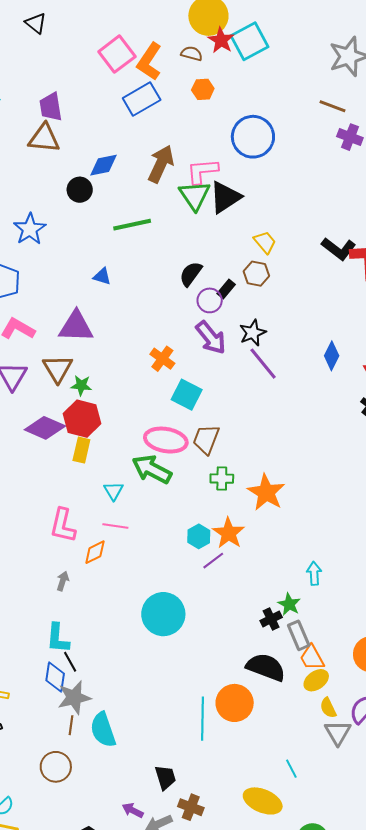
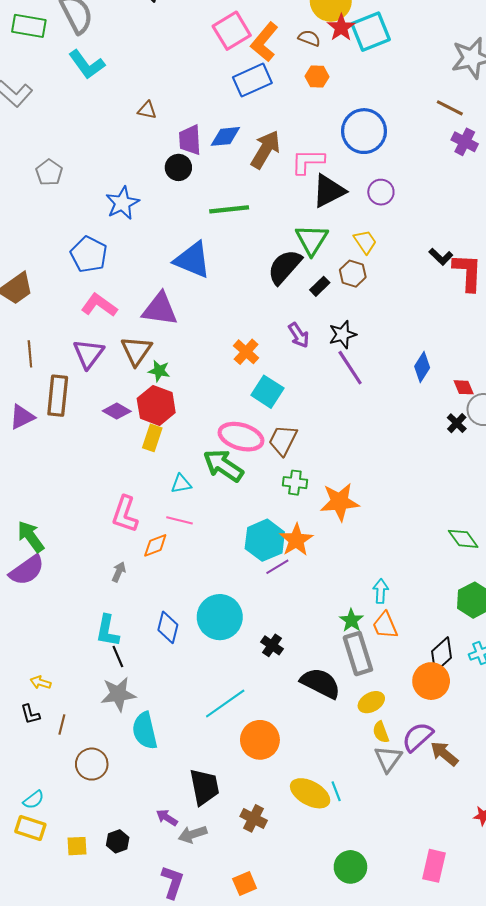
purple trapezoid: (51, 107) -> (190, 140), moved
brown triangle: (44, 138) -> (147, 110), size x0.6
blue diamond: (103, 165) -> (225, 136), moved
green triangle: (195, 196) -> (312, 240), moved
black L-shape: (339, 249) -> (441, 257), size x0.7
black semicircle: (191, 274) -> (285, 267), size x1.4
blue triangle: (102, 276) -> (192, 260), size x2.0
purple circle: (210, 300) -> (381, 192), moved
purple arrow: (211, 338) -> (299, 335), size x0.7
purple diamond: (45, 428) -> (117, 411), size x0.7
cyan triangle: (113, 491) -> (181, 484), turned 45
orange star: (266, 492) -> (340, 502), turned 30
cyan hexagon: (199, 536) -> (265, 540), size x1.6
black cross: (271, 619) -> (272, 645), moved, turned -35
gray rectangle: (299, 635) -> (358, 654), size x1.4
orange trapezoid: (312, 658) -> (385, 625), moved
blue diamond: (55, 677) -> (168, 627), moved
orange circle: (235, 703) -> (260, 740), moved
cyan line: (202, 719) -> (225, 704), moved, turned 48
brown line: (71, 725) -> (62, 724), moved
black trapezoid: (165, 777) -> (204, 787), size x1.4
yellow ellipse: (263, 801) -> (310, 793), moved
brown cross: (191, 807) -> (254, 818), moved

